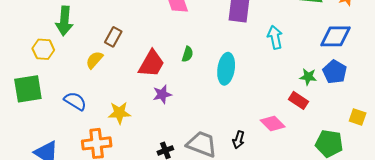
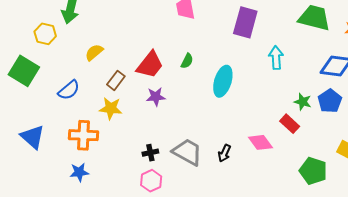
brown rectangle: (113, 37) -> (116, 80), moved
green square: (28, 89) -> (24, 71), turned 32
blue semicircle: (75, 101) -> (69, 90), turned 100

